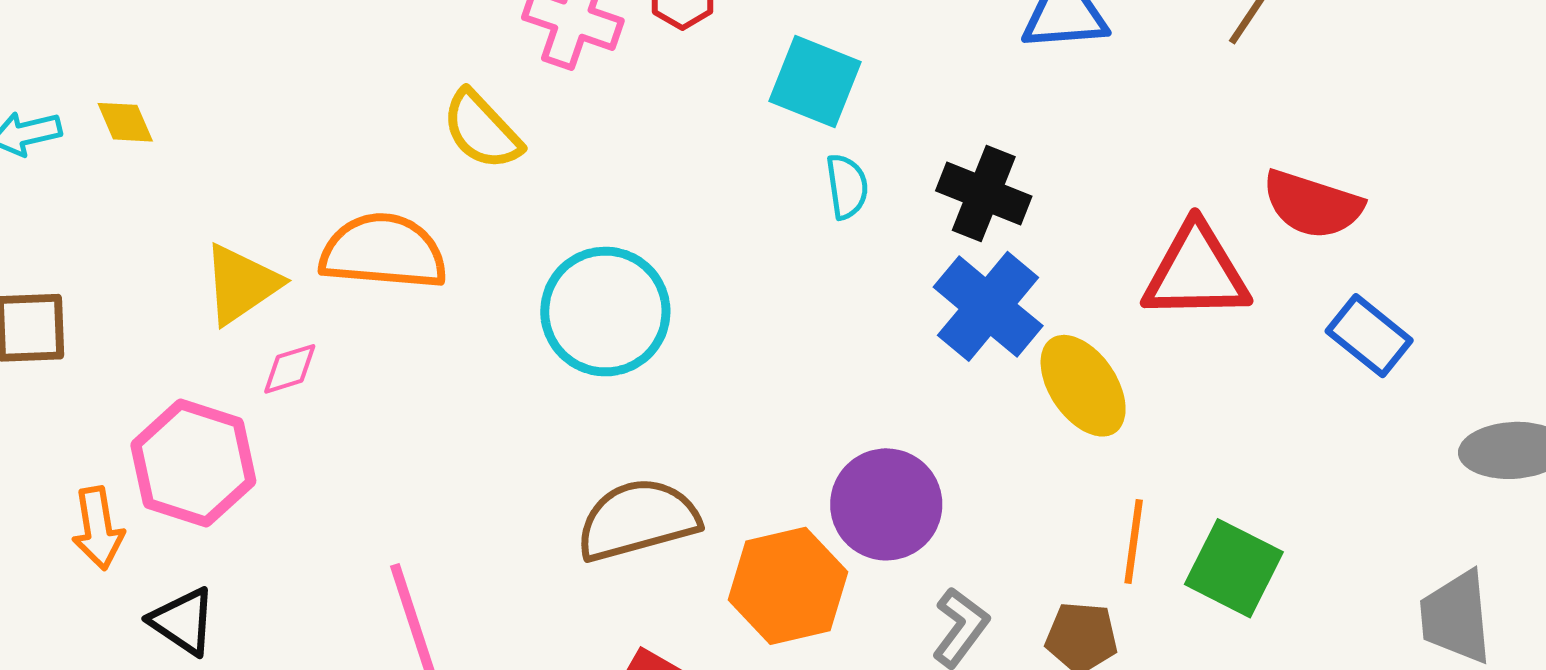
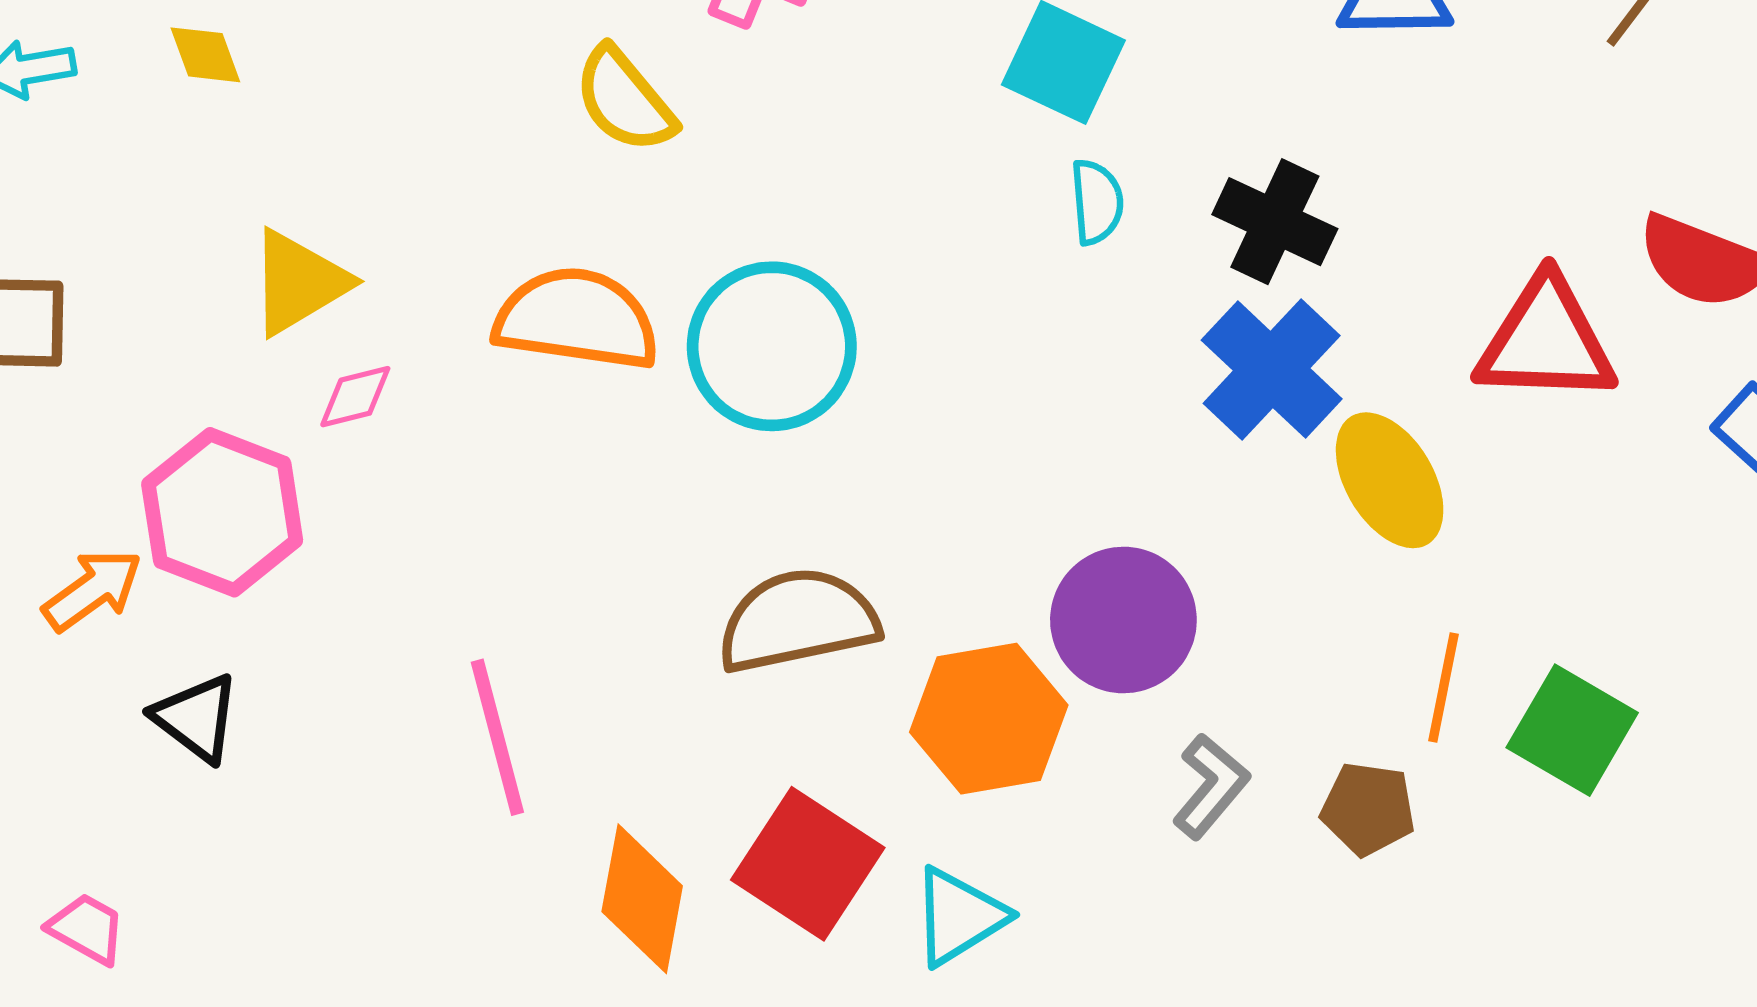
yellow diamond: (125, 122) -> (205, 55), moved
orange semicircle: (383, 252) -> (577, 319), moved
orange arrow: (98, 528) -> (93, 590), turned -120

